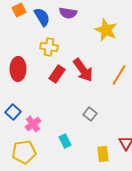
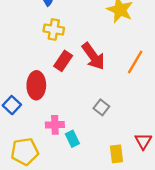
red ellipse: (18, 69) -> (36, 85), moved
pink cross: (33, 124) -> (55, 125), moved, turned 35

